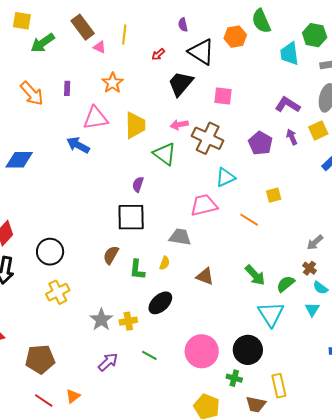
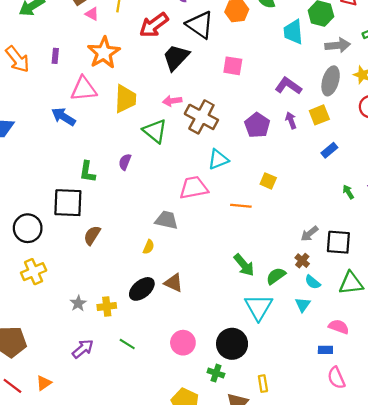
red arrow: (158, 54) -> (154, 25), size x2.0
orange star: (113, 83) -> (104, 53), size x1.4
pink square: (223, 96) -> (233, 66), moved
yellow square: (274, 195) -> (268, 181), turned 35
black square: (131, 217) -> (68, 203), moved
orange line: (249, 220) -> (241, 206), turned -30
green L-shape: (137, 270) -> (87, 172), moved
brown triangle: (205, 276) -> (174, 283), moved
gray star: (101, 320) -> (78, 303), size x0.7
pink circle: (202, 351) -> (183, 343), size x0.7
yellow rectangle: (279, 386) -> (263, 384), size x0.7

